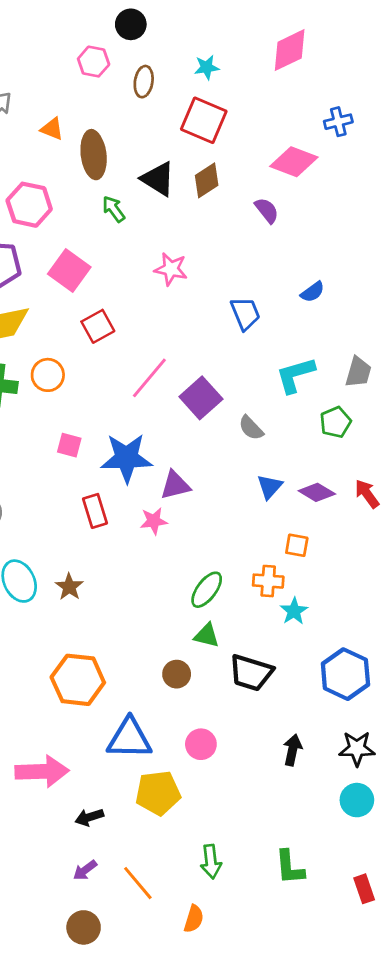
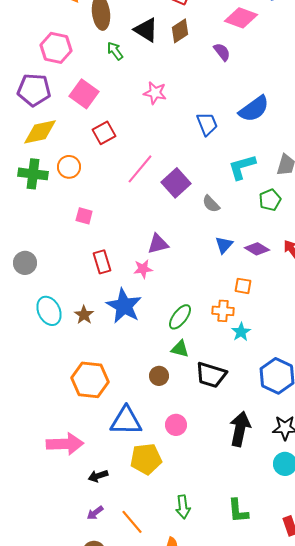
blue semicircle: (313, 292) -> (254, 109), size x1.8
blue star: (126, 458) -> (124, 306), moved, turned 30
black arrow: (293, 750) -> (240, 429), size x1.6

